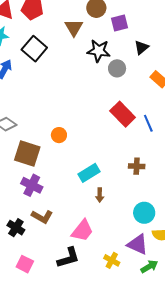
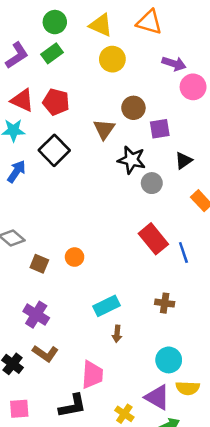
brown square: (27, 154) -> (39, 264), moved, size x0.6
pink trapezoid: (82, 231) -> (92, 375), turned -40
pink square: (25, 264) -> (19, 409), turned -36

